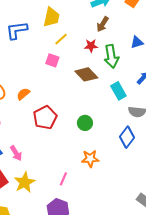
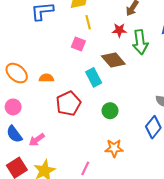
yellow line: (61, 39) -> (88, 22), turned -64
cyan rectangle: (118, 91) -> (94, 77), moved
orange semicircle: (23, 94) -> (46, 78), turned 40
pink arrow: (16, 153) -> (37, 140), turned 84

